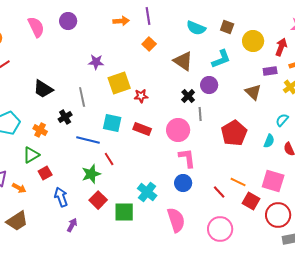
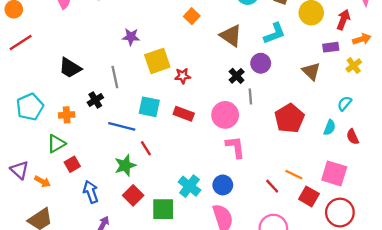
orange cross: (40, 130) -> (67, 115), turned -32
blue circle: (183, 183) -> (223, 185), moved

